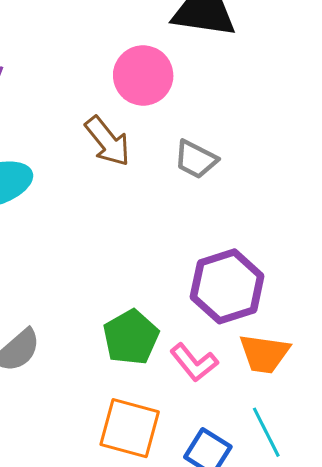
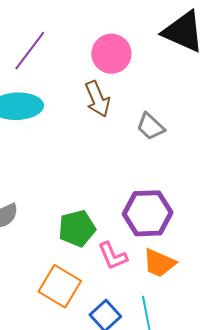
pink circle: (143, 75) -> (111, 54), moved

